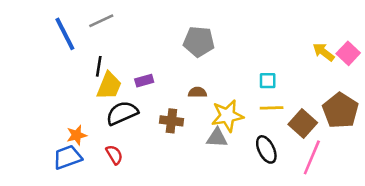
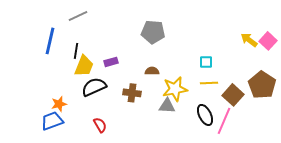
blue line: (65, 34) -> (50, 41), moved, turned 40
red semicircle: (114, 155) -> (100, 125), moved
pink line: (312, 157) -> (224, 121), moved

